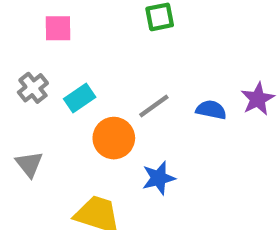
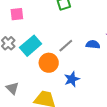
cyan rectangle: (80, 98) -> (31, 46), size x1.5
gray triangle: (29, 164) -> (12, 88), moved

